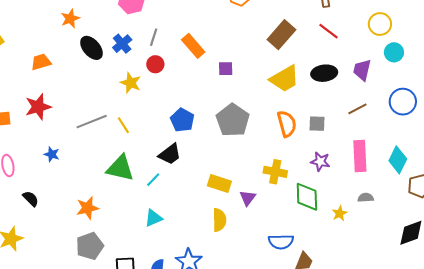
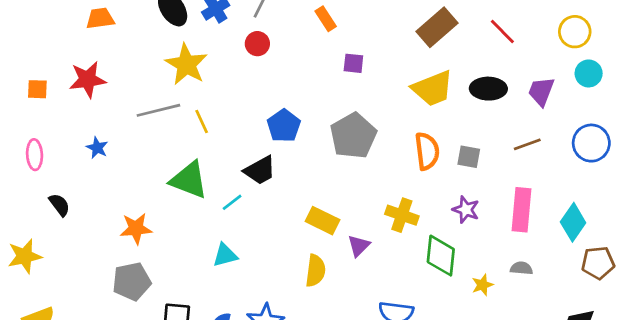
orange rectangle: (193, 46) -> (326, 19), moved, size x0.7
yellow star: (131, 83) -> (186, 64), moved, size x1.4

